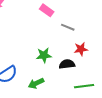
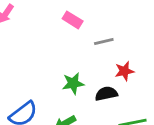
gray line: (68, 27) -> (104, 42), turned -32

